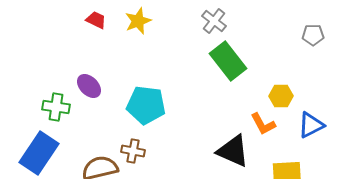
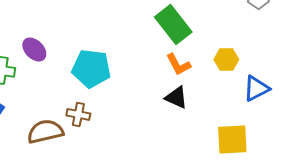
orange L-shape: (263, 124) -> (178, 64), moved
black triangle: (233, 151) -> (176, 97), moved, size x0.7

